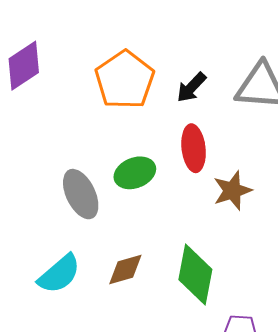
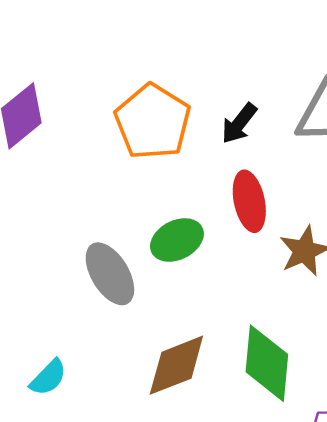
brown diamond: (125, 269) -> (176, 365), size x1.4
cyan semicircle: (59, 274) -> (48, 378), moved, size x0.7

